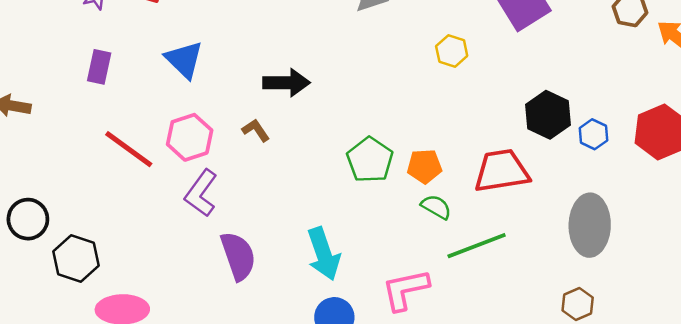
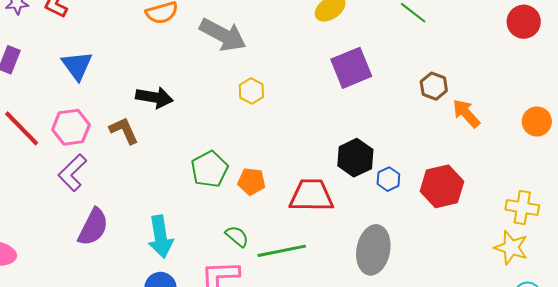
yellow hexagon: (452, 51) -> (251, 91), moved
brown L-shape: (256, 130) -> (124, 131), size x1.4
green semicircle: (436, 207) -> (237, 236), moved
purple semicircle: (238, 256) -> (93, 227), turned 36

